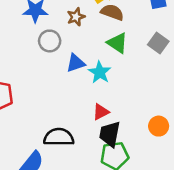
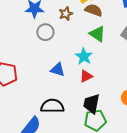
blue triangle: (76, 63) -> (58, 70), moved, turned 35
red triangle: (101, 112) -> (86, 76), moved

